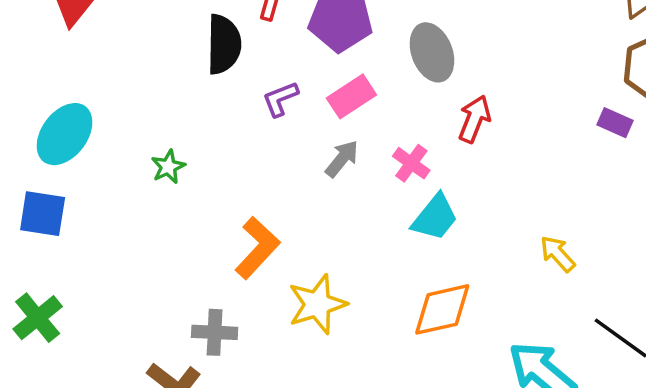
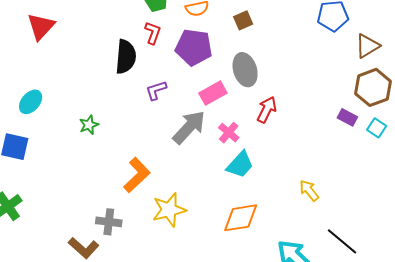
pink rectangle: (351, 96) -> (213, 93), moved
cyan ellipse: (65, 134) -> (31, 102), size x0.7
gray arrow: (342, 159) -> (189, 127), size x1.6

